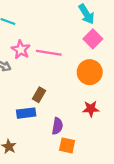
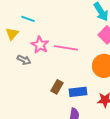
blue rectangle: (26, 113) -> (78, 92), moved

